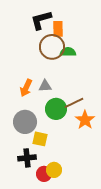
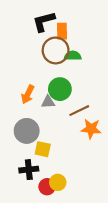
gray triangle: (45, 86) -> (48, 102), moved
green circle: (56, 109) -> (60, 89), moved
orange star: (85, 120) -> (91, 129), turned -30

